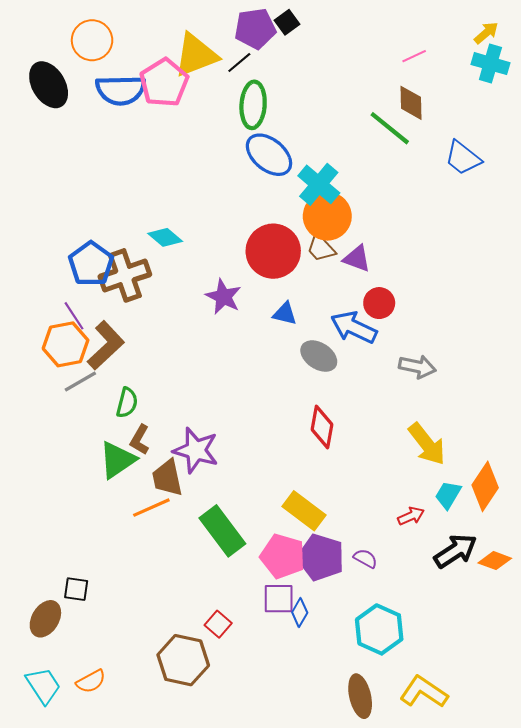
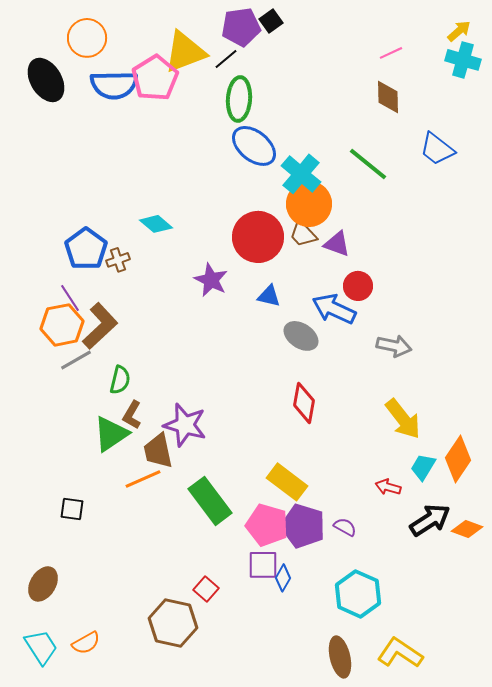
green line: (390, 128) -> (368, 164), moved
brown cross: (125, 275) -> (118, 260), size x0.5
red arrow: (411, 516) -> (388, 487), turned -140
black square: (76, 589) -> (72, 509), moved

